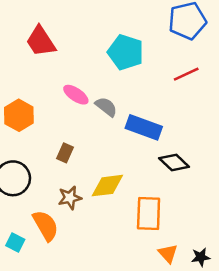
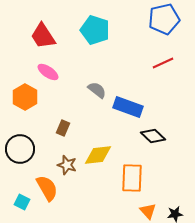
cyan pentagon: (126, 52) -> (95, 30), moved
pink ellipse: (76, 95) -> (48, 72), moved
brown star: (70, 198) -> (67, 165), turned 30

